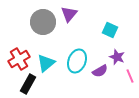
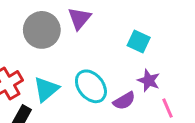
cyan ellipse: (77, 61) -> (91, 86), turned -60

